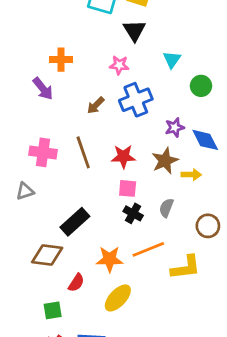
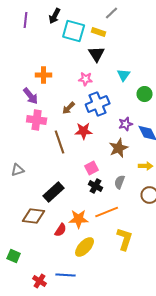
pink cross: (43, 152) -> (37, 120), moved
red star: (123, 157) -> (84, 131), moved
yellow arrow: (191, 175) -> (146, 166), moved
pink square: (128, 188) -> (92, 168), turned -32
yellow L-shape: (186, 267) -> (125, 239), moved, turned -65
red semicircle: (76, 283) -> (61, 230), moved
green square: (53, 310) -> (14, 256), moved, turned 32

